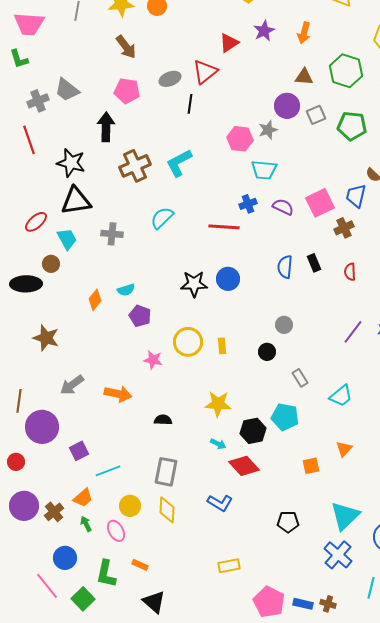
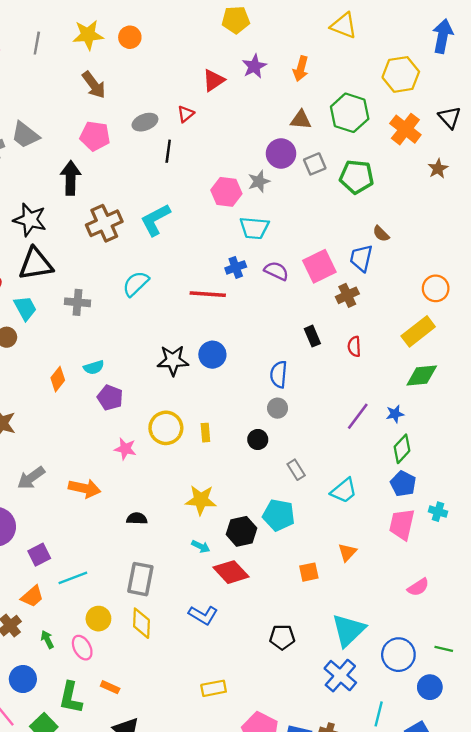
red triangle: (205, 72) -> (186, 114), size x0.6
blue semicircle: (285, 267) -> (279, 374), moved
orange trapezoid: (83, 498) -> (32, 596), moved

